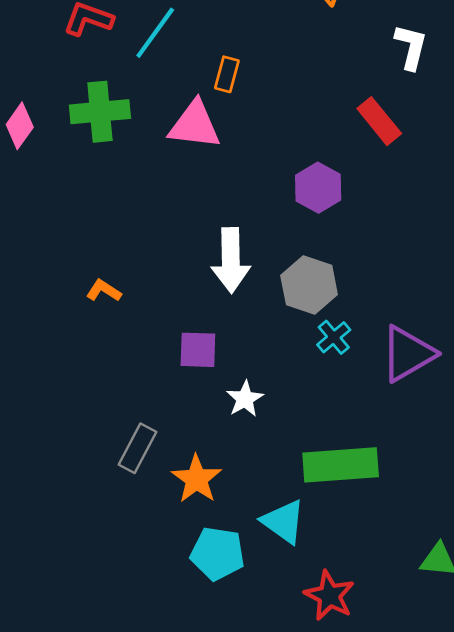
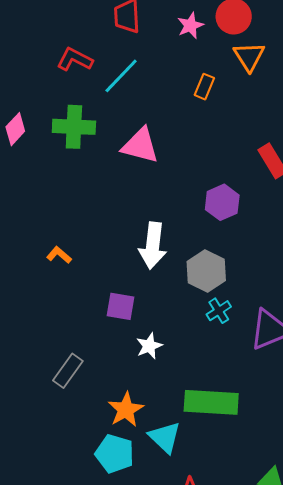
orange rectangle: (227, 74) -> (204, 87), moved
orange star: (196, 479) -> (126, 410), moved

